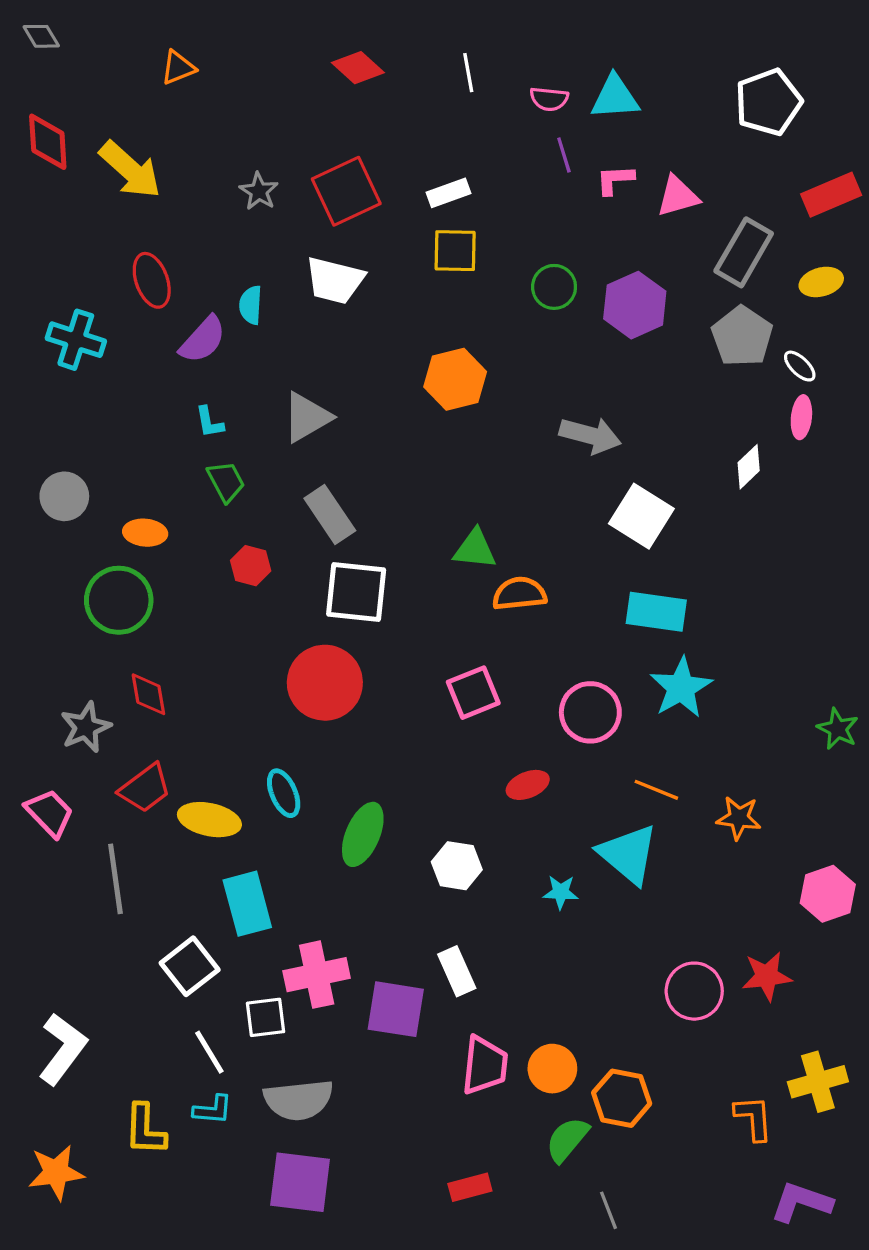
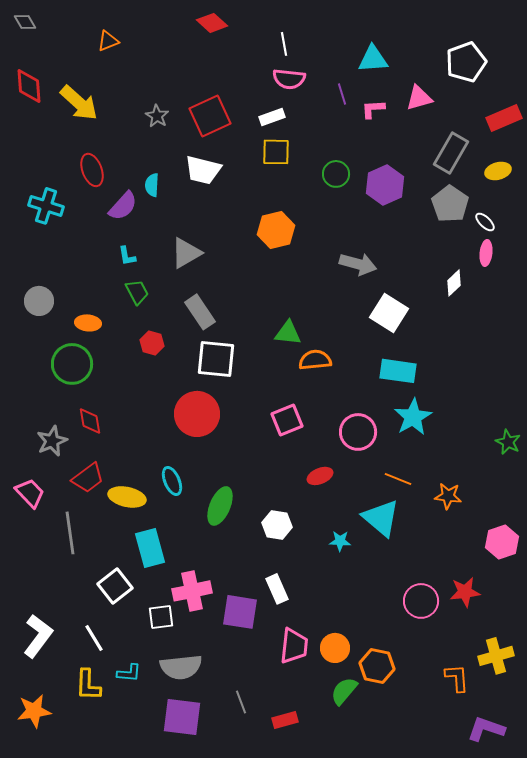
red diamond: (358, 68) -> (212, 23), moved
pink semicircle: (549, 99) -> (289, 79), moved, size x1.4
pink triangle: (678, 196) -> (419, 98), moved
white line: (209, 1052) -> (94, 638), moved
gray line: (608, 1210) -> (241, 702), moved

